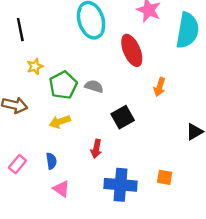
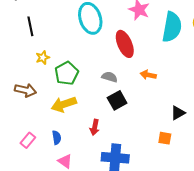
gray semicircle: (94, 86) -> (110, 77), moved
orange arrow: (160, 87) -> (148, 75), turned 84
yellow arrow: (60, 122) -> (64, 104), size x1.4
orange square: (165, 177) -> (165, 138), moved

